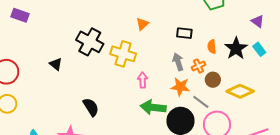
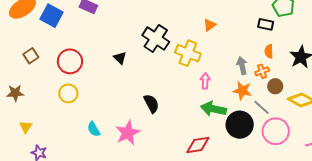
black rectangle: (184, 33) -> (266, 24), moved
orange semicircle: (212, 47) -> (269, 51), moved

